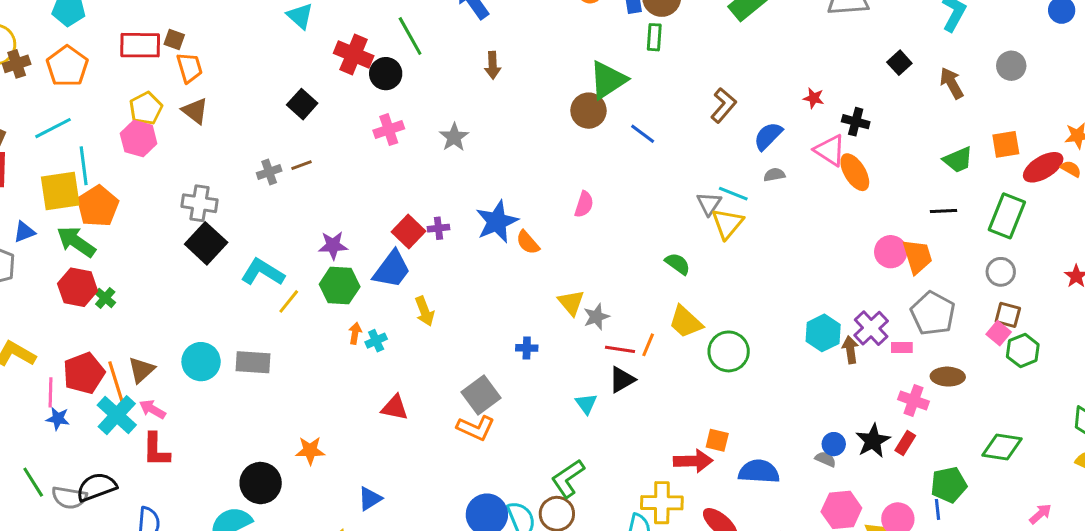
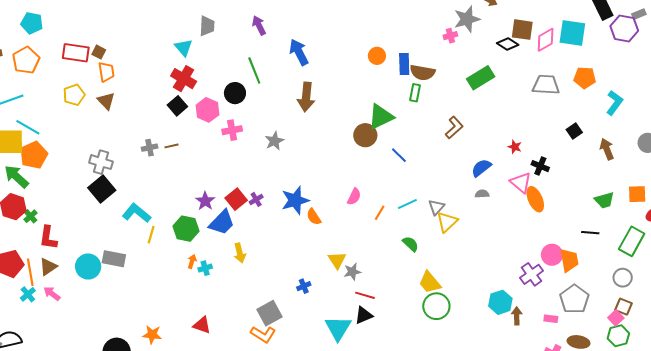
red cross: (354, 54) -> (184, 79), moved
brown arrow: (493, 65) -> (306, 97), size x1.6
brown L-shape: (723, 105) -> (454, 128), moved
pink hexagon: (139, 138) -> (207, 110), moved
cyan line: (84, 166) -> (28, 127), turned -60
cyan line: (733, 194) -> (407, 204), moved, turned -54
purple cross: (438, 228) -> (256, 199), turned -32
purple star: (333, 245) -> (205, 201), moved, turned 30
yellow line: (289, 301) -> (151, 235), turned -30
yellow trapezoid: (686, 322) -> (430, 282), moved
purple cross: (871, 328) -> (532, 274), moved
orange line: (648, 345) -> (380, 213), moved
blue cross: (527, 348) -> (304, 286), turned -32
green hexagon: (1023, 351) -> (618, 336), moved
gray rectangle: (253, 362) -> (114, 259), moved
cyan triangle: (586, 404) -> (338, 328), size x1.8
red triangle: (395, 408) -> (202, 325), moved
cyan cross: (117, 415) -> (28, 294), size x0.6
red L-shape: (156, 450) -> (48, 238), moved

